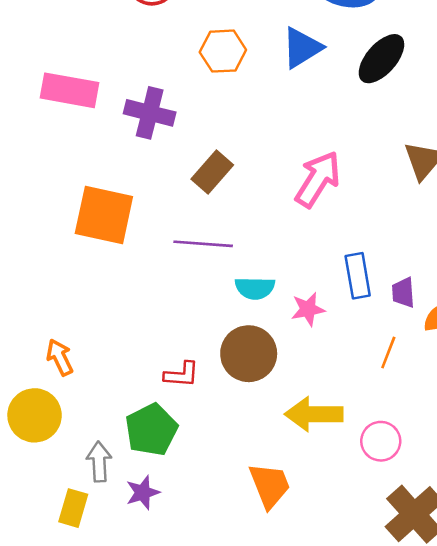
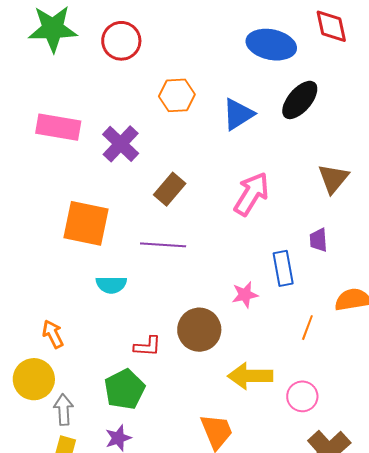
blue triangle: (302, 48) -> (238, 114), moved
purple cross: (150, 113) -> (121, 144), turned 30
cyan semicircle: (255, 288) -> (111, 285), moved
purple trapezoid: (403, 293) -> (318, 240), moved
gray arrow: (99, 462) -> (63, 410), moved

